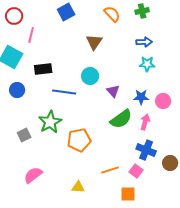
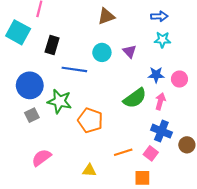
brown triangle: (94, 42) -> (106, 16), turned 36
black rectangle: (43, 69) -> (52, 45), turned -66
blue circle: (17, 90) -> (30, 85), moved, size x1.6
purple triangle: (113, 91) -> (130, 51), moved
green star: (50, 122) -> (59, 101), turned -30
orange pentagon: (79, 140) -> (90, 120), turned 30

